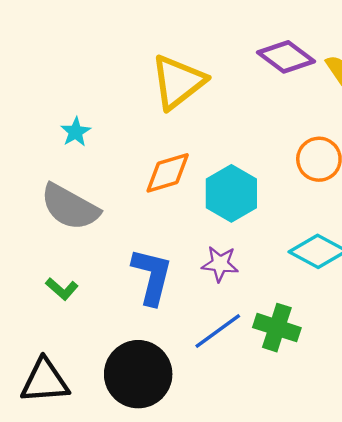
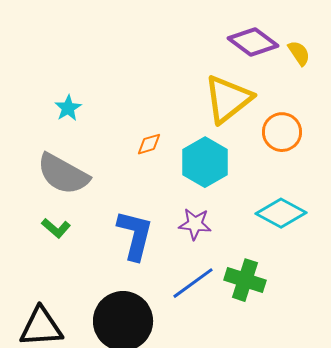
yellow triangle: (178, 82) -> (228, 99), moved
orange diamond: (168, 173) -> (149, 144), size x0.6
green L-shape: (62, 289) -> (56, 228), moved

